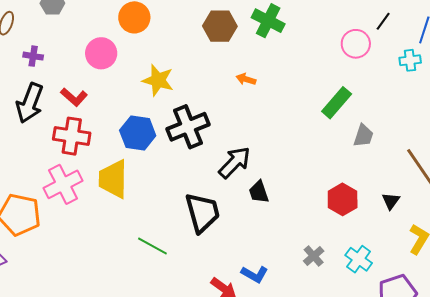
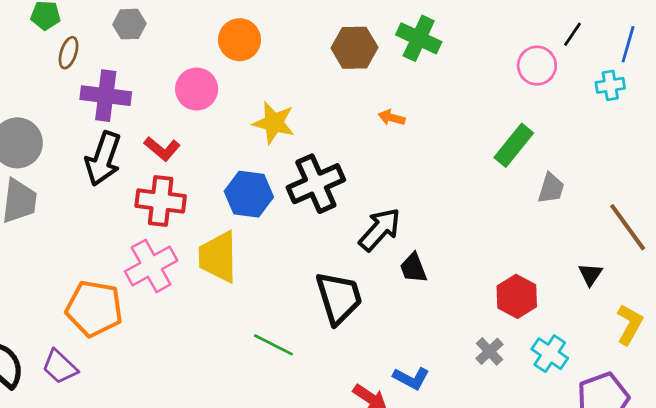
purple cross: (33, 56) -> (106, 96), size x1.8
red hexagon: (343, 199) -> (517, 296), moved

